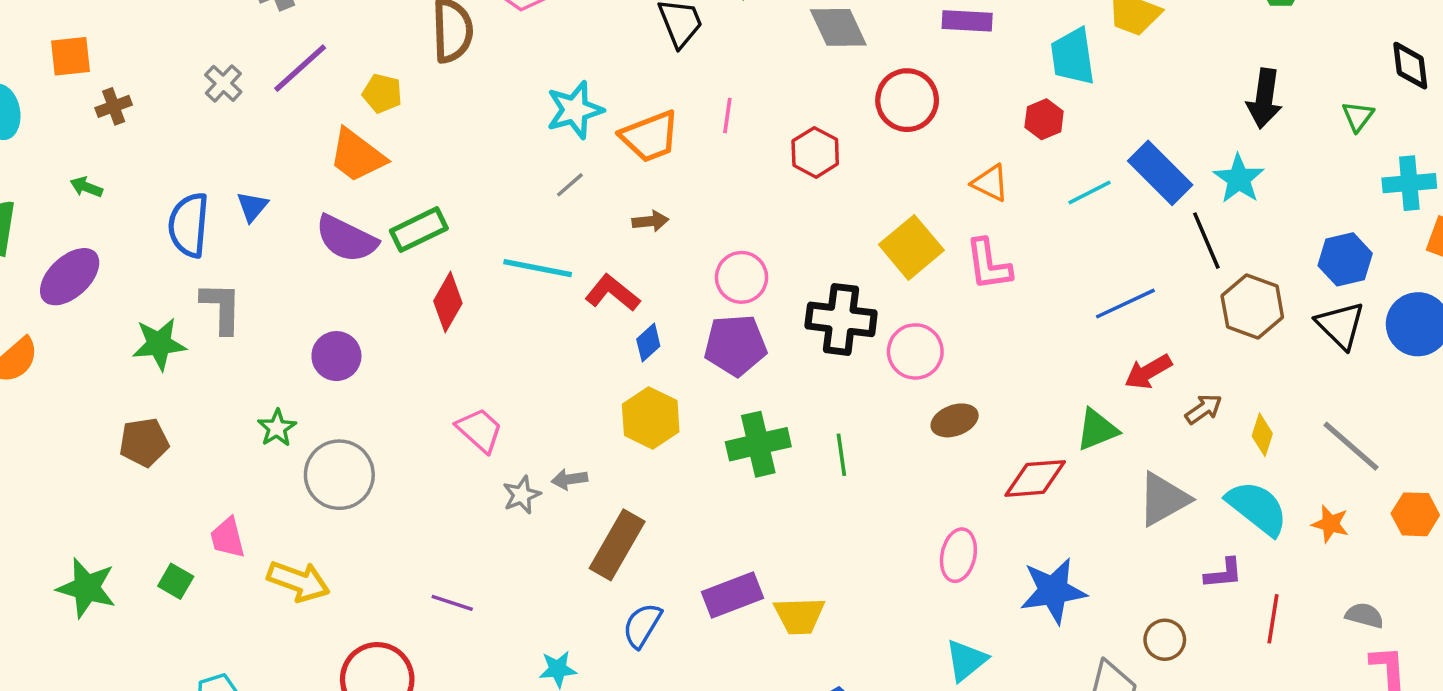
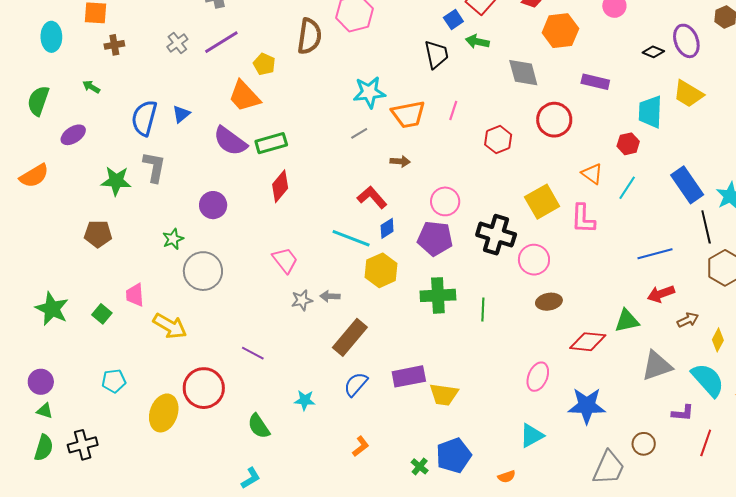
cyan line: (1090, 193) -> (627, 188), moved, turned -40
cyan line: (538, 268) -> (351, 238), moved
purple ellipse: (70, 277) -> (73, 135), size x0.7

